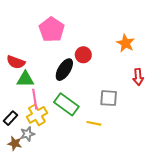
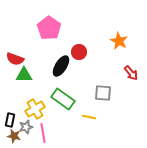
red arrow: (138, 77) -> (131, 73), turned -35
pink line: (35, 99) -> (43, 133), moved
black rectangle: (11, 118) -> (10, 120), moved, turned -32

